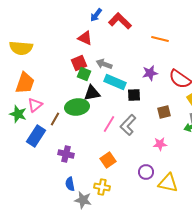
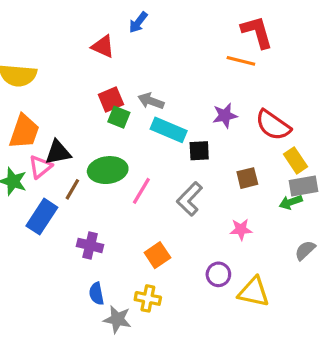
red L-shape: (120, 21) -> (257, 32), moved, turned 30
red triangle: (85, 38) -> (103, 46), moved
black triangle: (92, 93) -> (58, 152), moved
pink line: (109, 124) -> (141, 191), moved

